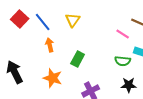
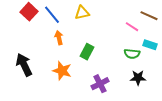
yellow triangle: (73, 20) -> (82, 13), turned 42

